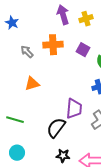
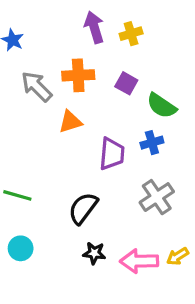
gray arrow: (27, 52) -> (37, 87), size x1.5
orange triangle: (32, 84) -> (70, 122), moved
purple trapezoid: (74, 109) -> (112, 154), moved

